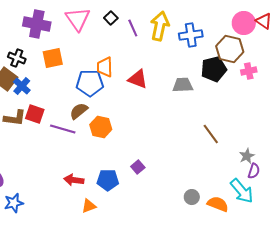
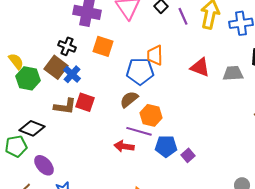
orange square: (53, 58) -> (103, 46), turned 30
red triangle: (138, 79) -> (200, 67), moved
purple line: (63, 129) -> (139, 131), moved
red arrow: (74, 180) -> (124, 146), moved
blue pentagon: (108, 180) -> (166, 146), moved

